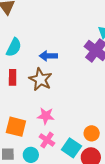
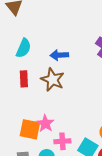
pink star: (46, 116) -> (45, 123), moved, turned 30
pink cross: (47, 140) -> (62, 141), turned -35

